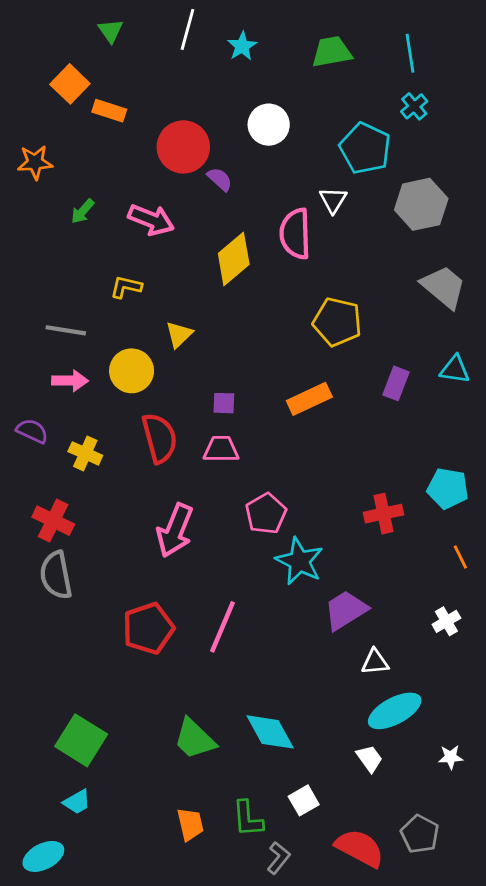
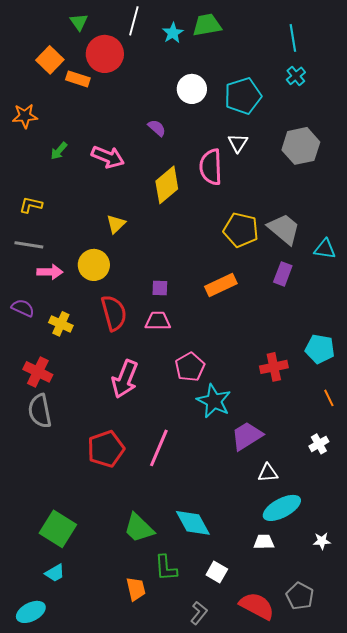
green trapezoid: (332, 52) -> (207, 25), moved
red circle: (183, 147) -> (105, 54), moved
cyan pentagon: (365, 148) -> (243, 96), moved, turned 30
yellow L-shape: (126, 287) -> (31, 205), moved
gray trapezoid: (444, 287) -> (284, 229), moved
gray line: (66, 330) -> (29, 245), moved
yellow triangle: (179, 334) -> (116, 224), moved
cyan triangle: (455, 369) -> (325, 249), moved
white trapezoid: (369, 758) -> (264, 542), turned -55
white square: (304, 800) -> (217, 572), turned -30
green L-shape: (248, 819) -> (166, 568), moved

